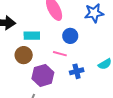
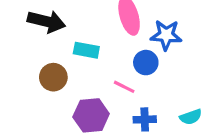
blue star: (94, 13) -> (166, 35), moved
brown circle: (24, 55) -> (53, 77), moved

